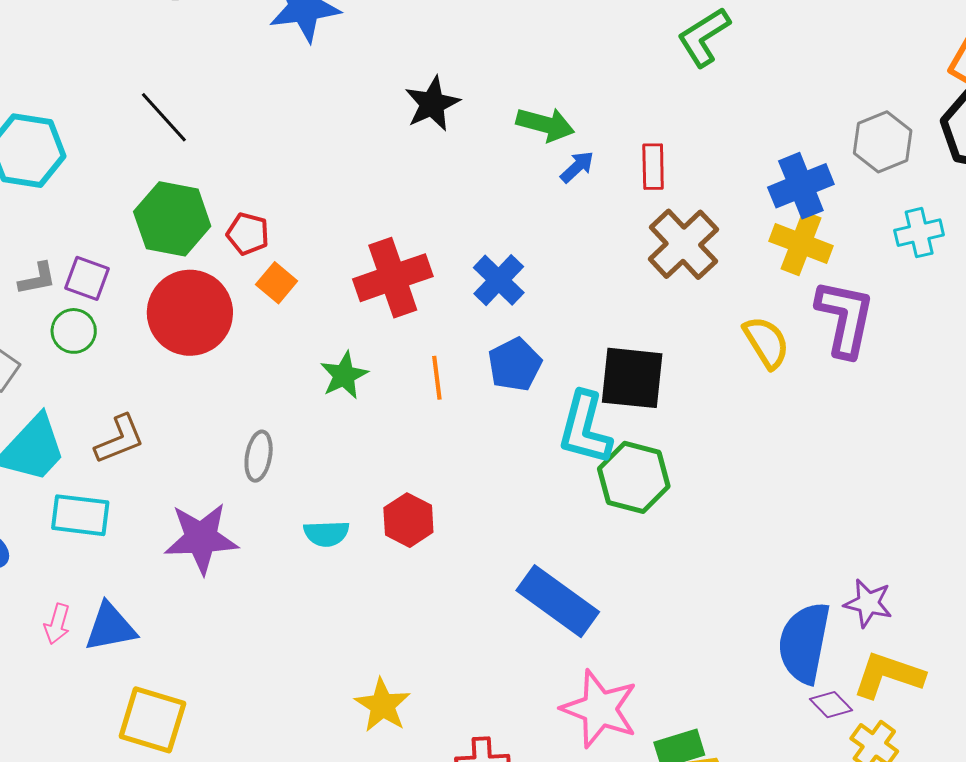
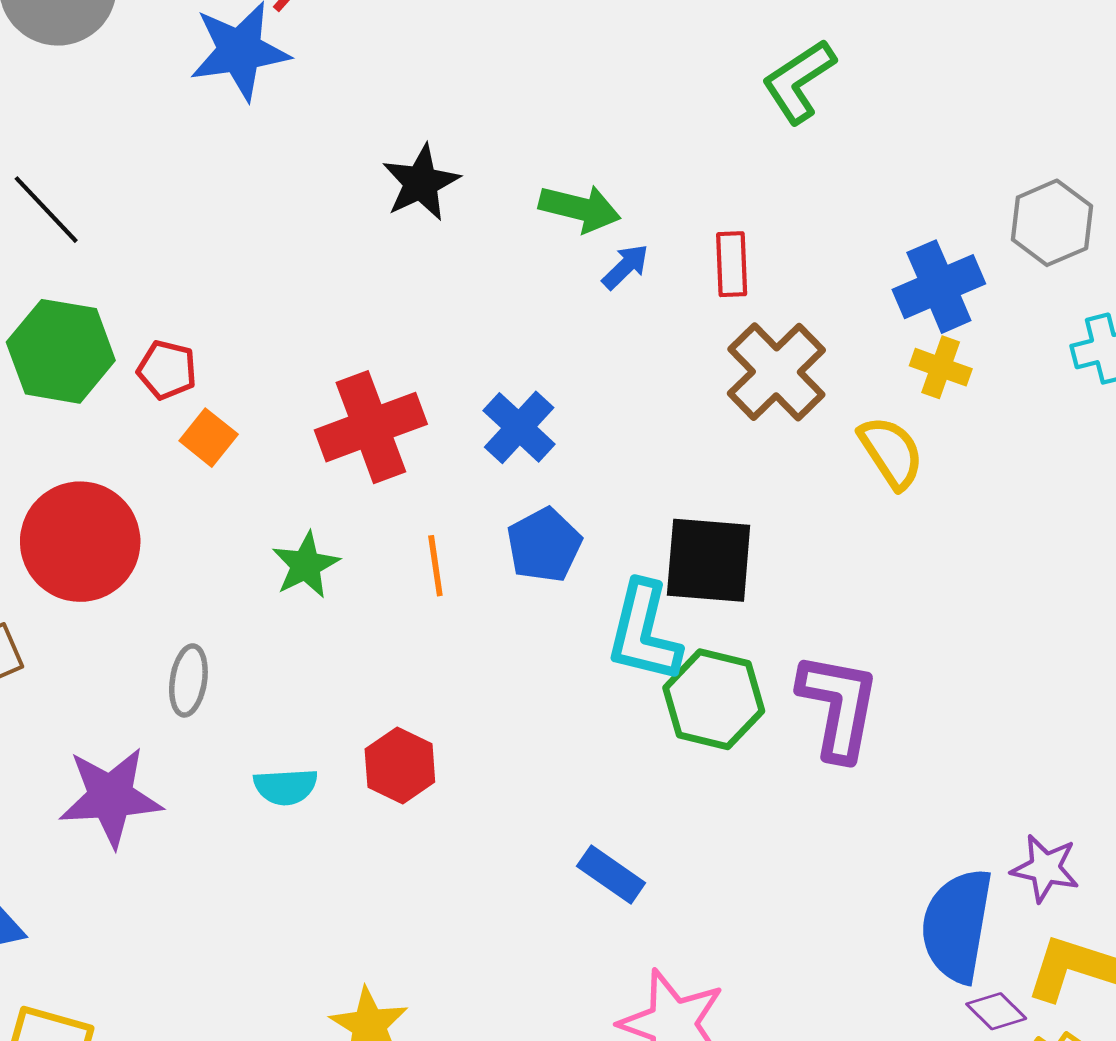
yellow cross: (801, 243) -> (941, 367), size x0.7
red circle: (190, 313) -> (80, 542), moved
purple L-shape: (845, 318) -> (838, 706), moved
yellow semicircle: (766, 342) -> (891, 452), moved
blue rectangle: (558, 601) -> (611, 874), size x0.6

